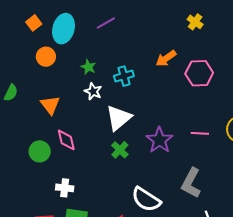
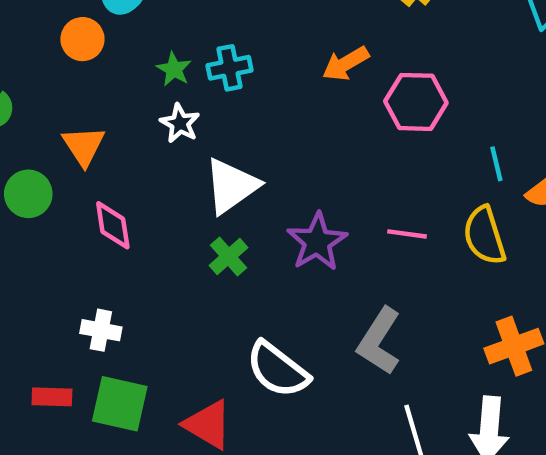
cyan cross: (124, 76) -> (230, 68), moved
green circle: (40, 151) -> (28, 194), moved

